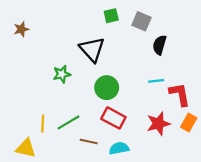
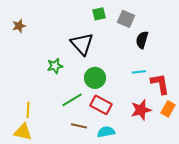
green line: (68, 122) -> (72, 100), moved
yellow line: (43, 124) -> (28, 110), moved

